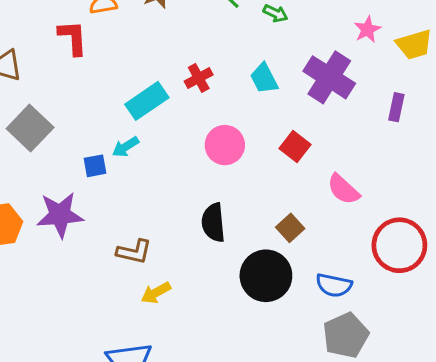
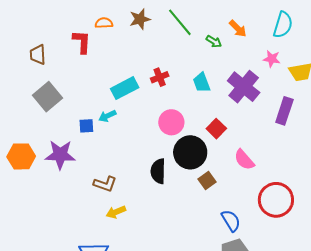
pink star: (367, 30) -> (272, 59), turned 30
purple rectangle: (396, 107) -> (284, 111), size x1.5
black circle: (266, 276) -> (190, 152), moved
blue semicircle: (334, 285) -> (231, 221), turned -140

